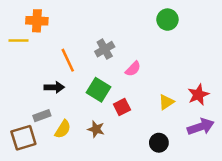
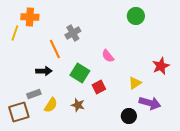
yellow line: (18, 40) -> (15, 33), turned -70
gray cross: (105, 49) -> (73, 33), moved
pink semicircle: (133, 69) -> (108, 56), turned 96
red star: (198, 95) -> (161, 66), moved
purple arrow: (201, 127) -> (150, 103), moved, turned 35

